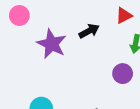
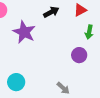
black arrow: (89, 31) -> (51, 12), moved

